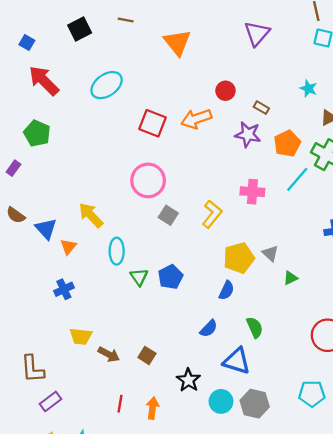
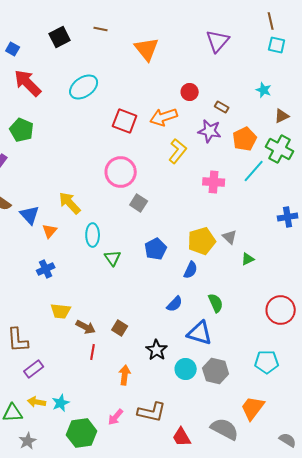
yellow L-shape: (212, 214) -> (178, 151), moved
blue pentagon: (170, 277) -> (156, 249), moved
red line: (120, 404) -> (93, 352), moved

